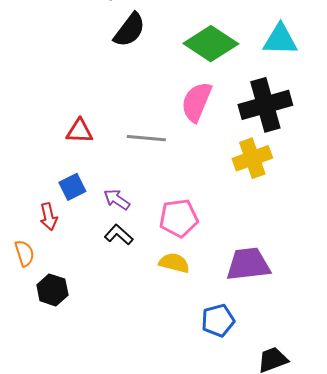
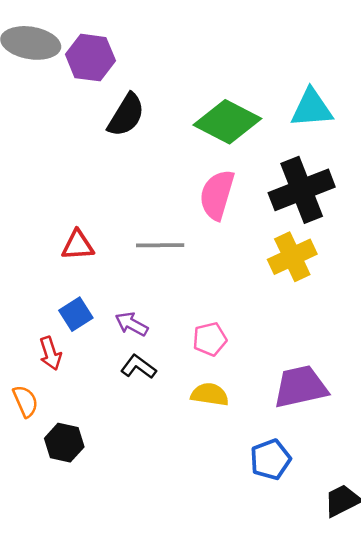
pink pentagon: (179, 218) -> (210, 339), size x0.7

